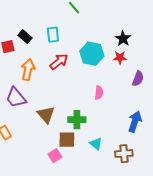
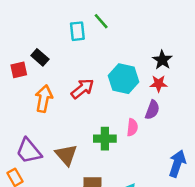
cyan rectangle: (53, 35) -> (77, 31), moved
purple semicircle: (138, 79) -> (152, 110), moved
purple trapezoid: (16, 98) -> (29, 151), moved
green cross: (77, 120) -> (105, 139), moved

